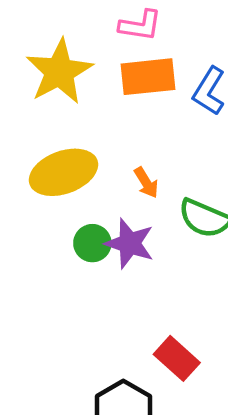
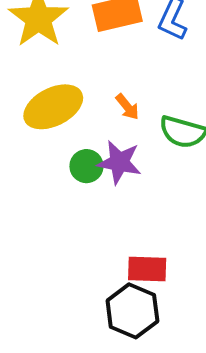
red rectangle: (177, 358) -> (147, 269), moved, turned -33

